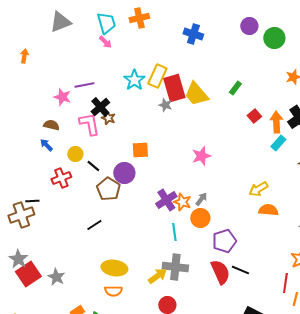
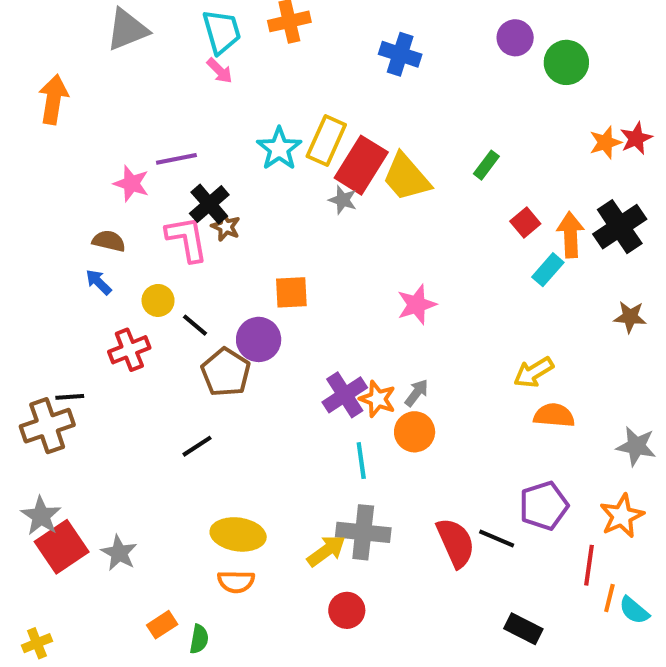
orange arrow: (24, 56) -> (53, 99), size x1.6
red rectangle: (174, 88) -> (361, 165), turned 48
cyan rectangle: (278, 143) -> (548, 270), moved
purple pentagon: (224, 241) -> (544, 506), moved

